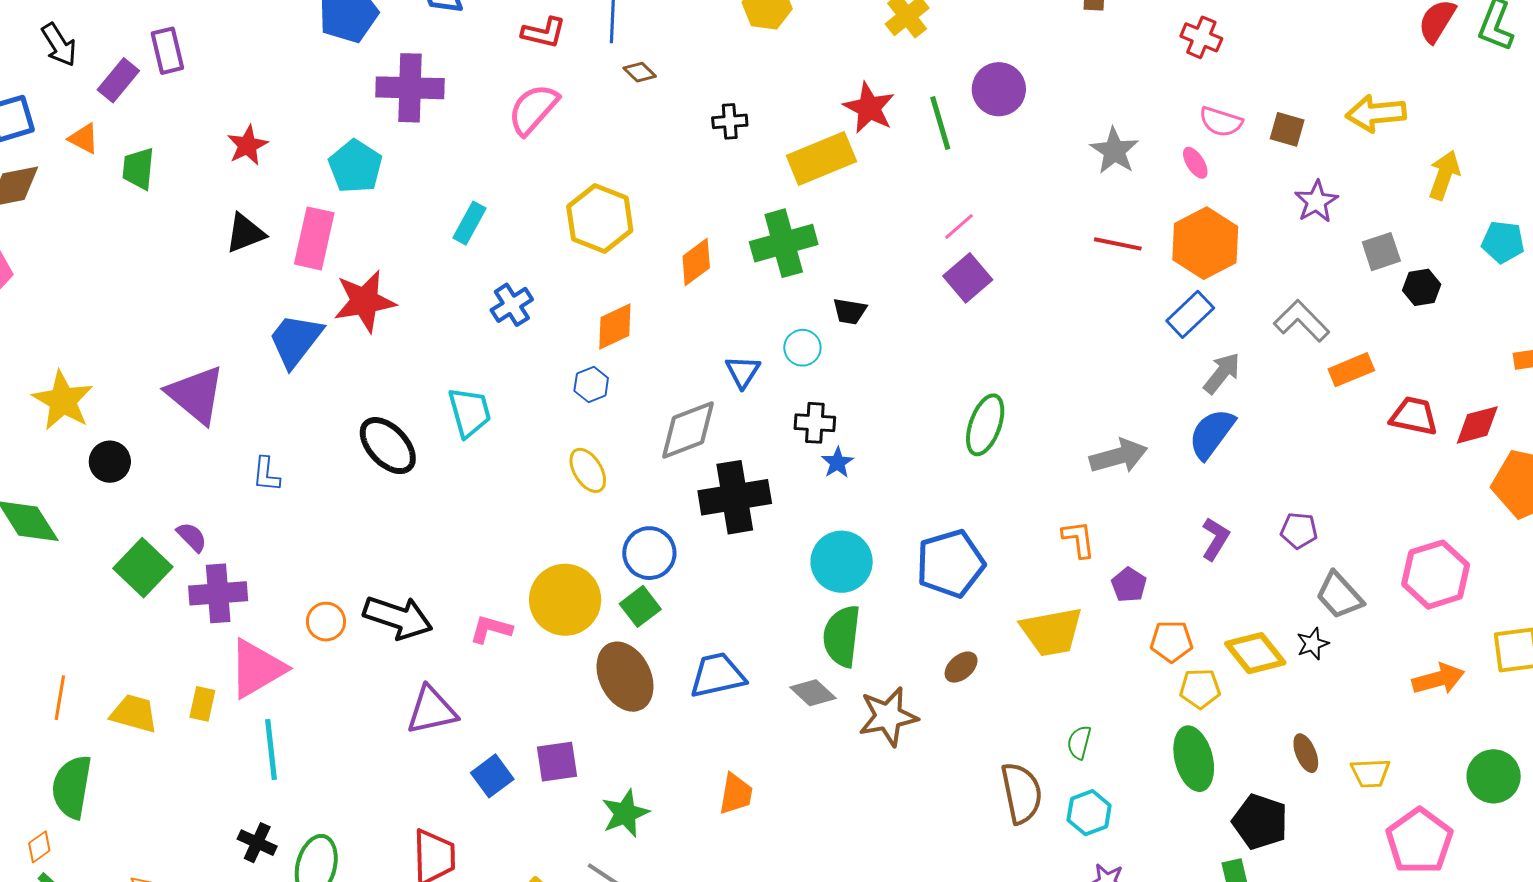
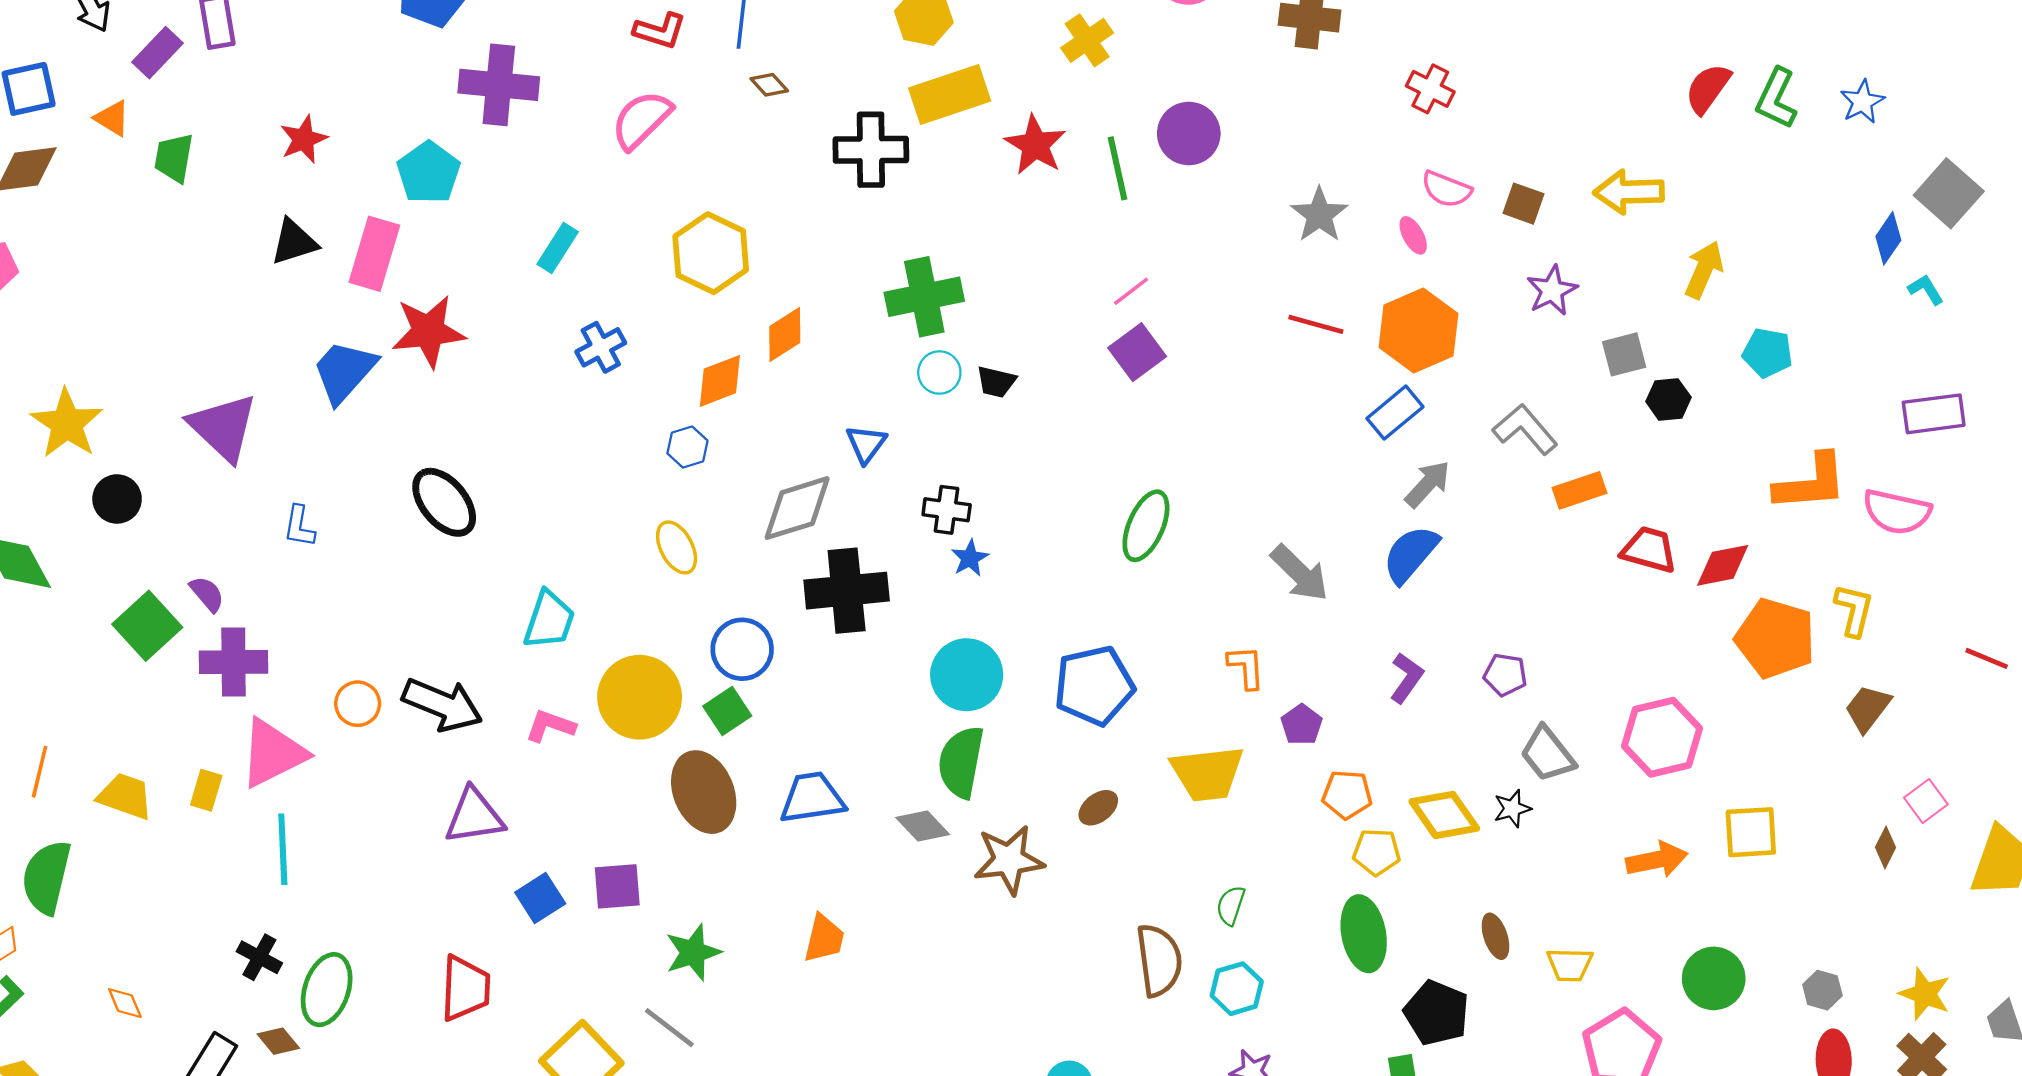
black cross: (730, 121) -> (871, 150), size x1.8
yellow rectangle: (821, 158) -> (950, 95), moved
orange diamond: (696, 262) -> (785, 335), moved
cyan circle: (802, 348) -> (939, 373), moved
cyan trapezoid: (470, 412) -> (549, 620), moved, turned 30
gray arrow: (1119, 456) -> (1300, 573), turned 56

